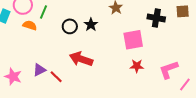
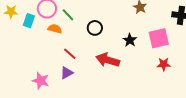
green line: (43, 12) -> (68, 15), turned -64
black star: (91, 25) -> (130, 40), moved
red line: (56, 77) -> (70, 54), moved

